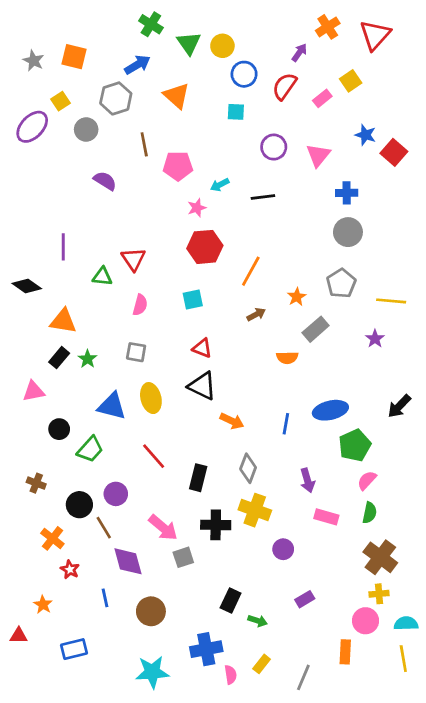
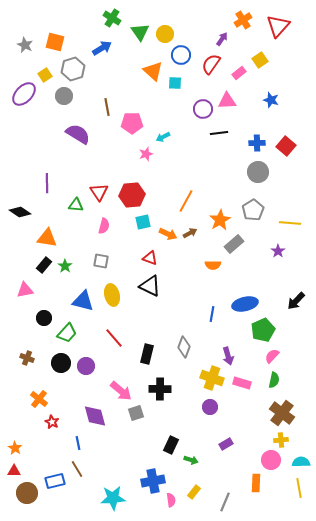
orange triangle: (177, 96) -> (153, 71), moved
gray hexagon: (116, 98) -> (73, 69), moved
red square: (394, 152) -> (286, 146), moved
pink triangle: (318, 155) -> (227, 101), moved, turned 48
purple semicircle: (105, 181) -> (78, 134), size x1.4
black line: (263, 197) -> (219, 133), moved
red hexagon: (205, 247) -> (132, 195), moved
orange star: (297, 297) -> (220, 220), size x1.5
orange arrow: (232, 421) -> (168, 234), moved
black circle: (79, 505) -> (61, 363), moved
yellow cross: (255, 510) -> (212, 378), moved
brown line: (104, 528) -> (77, 469), moved
orange star: (43, 605) -> (15, 448), moved
brown circle: (151, 611) -> (27, 493), moved

